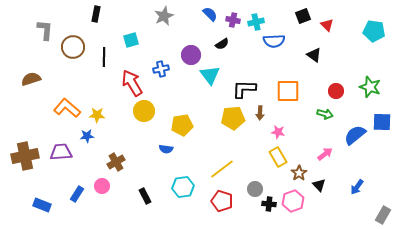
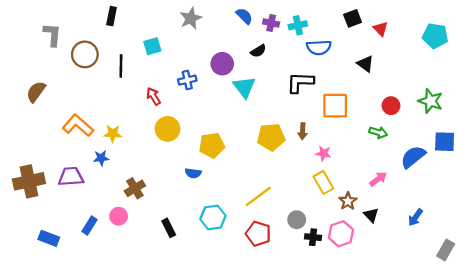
brown semicircle: (31, 79) -> (36, 92), turned -36
red arrow: (132, 83) -> (154, 96), size x0.6
black L-shape: (244, 89) -> (300, 82), moved

